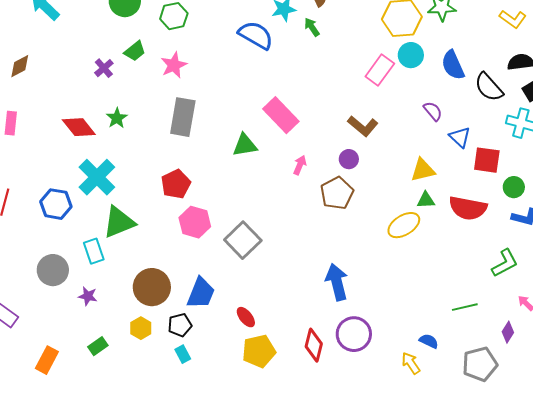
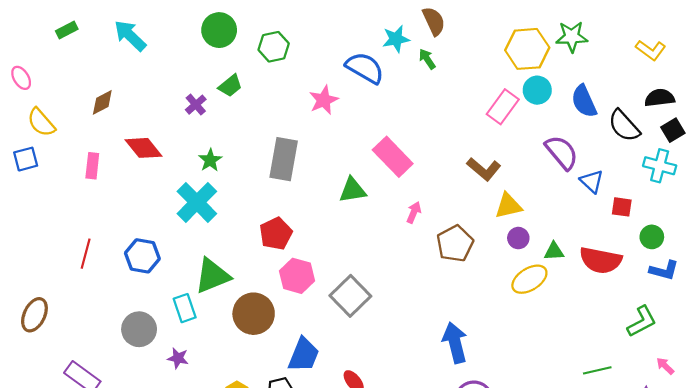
pink star: (174, 65) -> (324, 100), moved
purple semicircle: (433, 111) -> (562, 152), size x1.6
red diamond: (79, 127) -> (143, 148), moved
purple circle: (349, 159) -> (518, 238), moved
red square: (487, 160) -> (622, 207), size x0.7
yellow triangle: (423, 170) -> (508, 206), moved
cyan cross: (97, 177) -> (197, 202), moved
brown circle: (152, 287) -> (254, 314), moved

